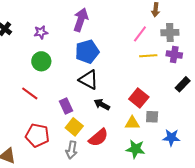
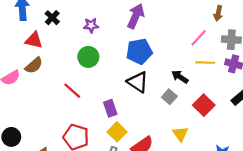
red square: (139, 98) -> (204, 105), moved
black arrow: (102, 104) -> (180, 77), moved
gray square: (152, 117) -> (169, 97), moved, turned 32
yellow triangle: (132, 123) -> (180, 134), turned 49

